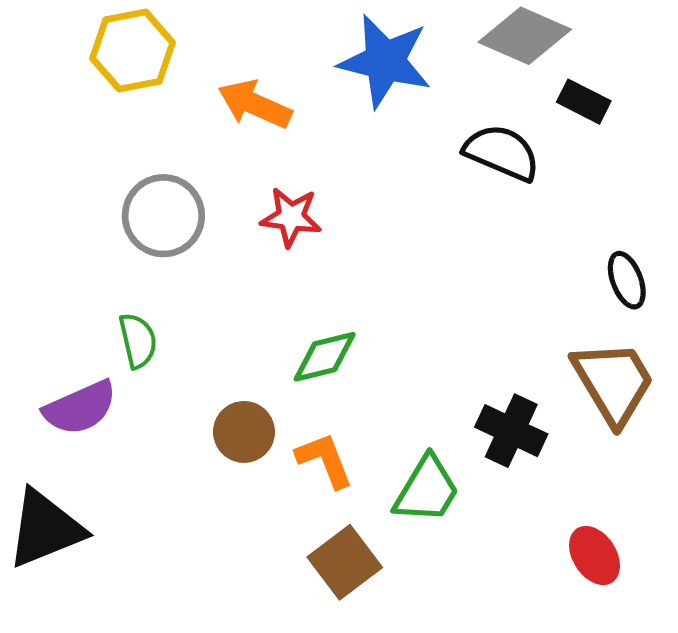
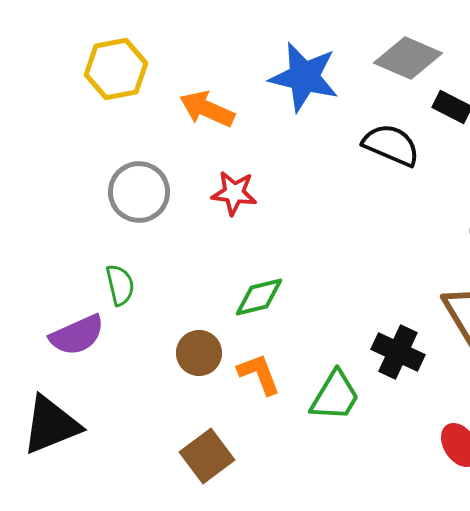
brown square: (345, 562) -> (207, 456), moved

